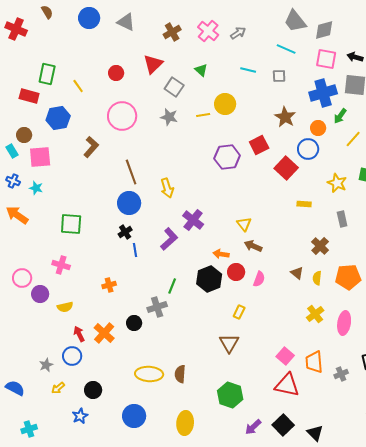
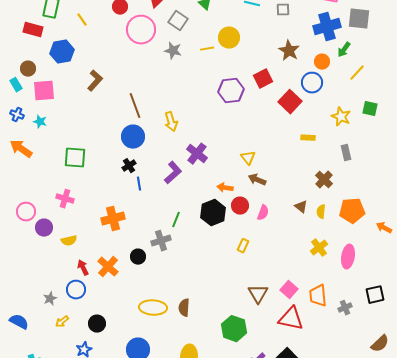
pink circle: (122, 116) -> (141, 30), moved
orange cross: (109, 285) -> (113, 219), size x1.6
brown triangle: (229, 343) -> (258, 294), moved

